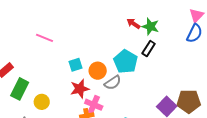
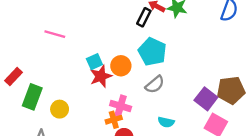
black rectangle: (149, 48) -> (144, 17), moved
gray semicircle: (113, 83) -> (155, 84), moved
red star: (80, 89) -> (101, 76), moved

